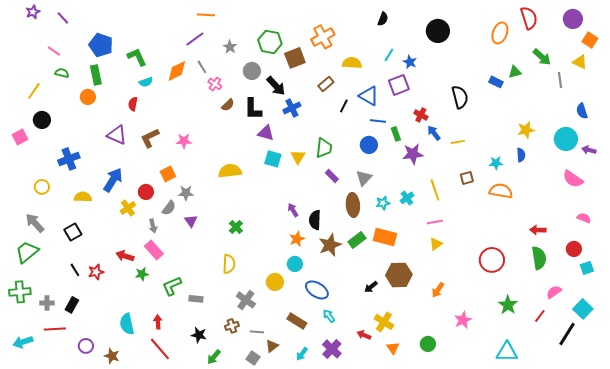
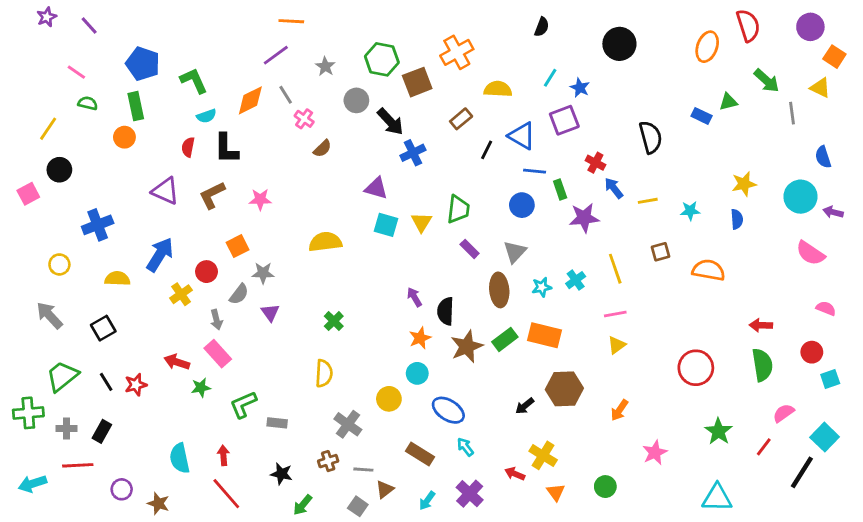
black L-shape: (253, 109) -> (226, 149), moved
cyan star: (496, 163) -> (690, 211), moved
green trapezoid: (27, 252) -> (62, 376), moved

